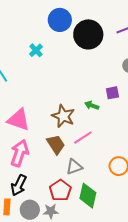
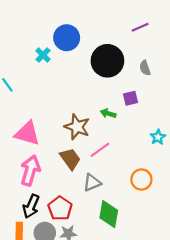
blue circle: (60, 20) -> (67, 38), moved
black circle: (88, 34) -> (107, 61), moved
red pentagon: (60, 190) -> (60, 208), moved

